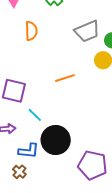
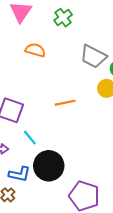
orange semicircle: (31, 31) -> (35, 50), turned -78
gray trapezoid: (87, 31) -> (93, 56), turned 44

